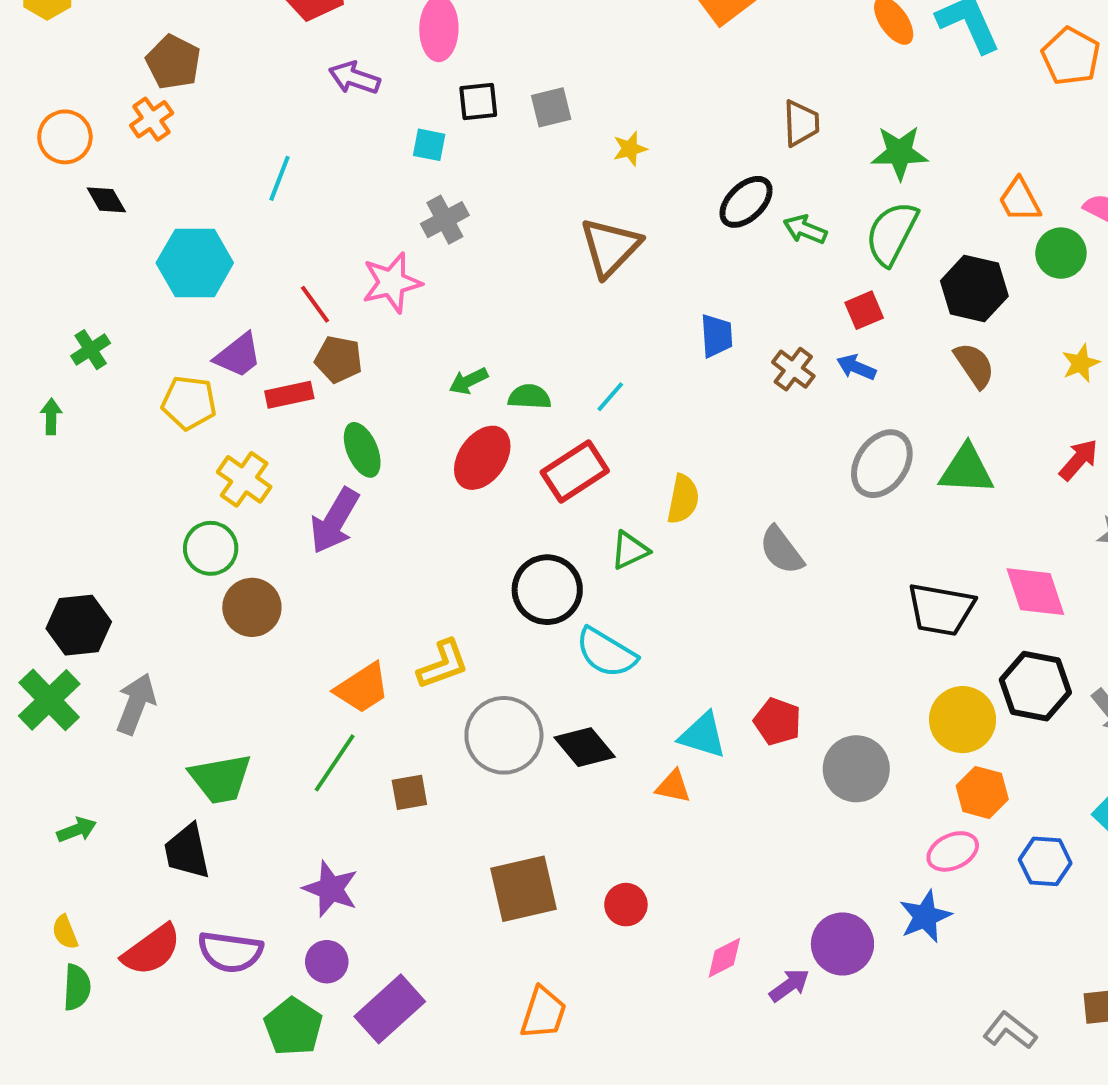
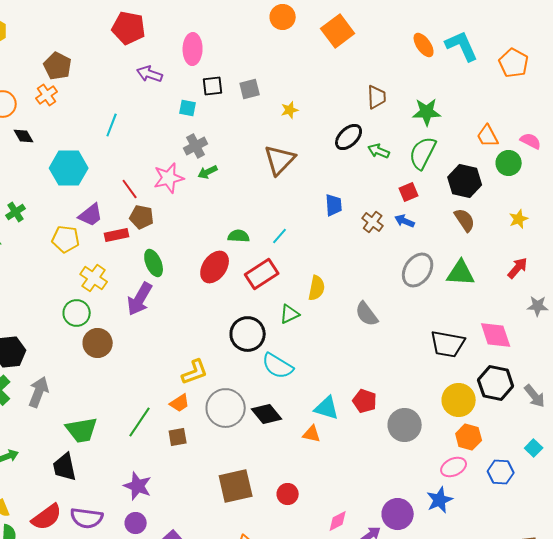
green arrow: (468, 381) -> (208, 172), moved
orange trapezoid: (362, 688) -> (180, 403), moved, size x0.7

